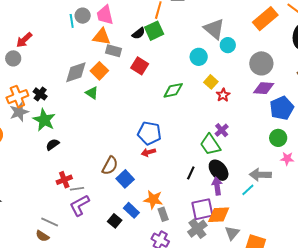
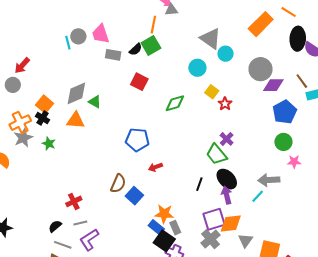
orange triangle: (102, 37) -> (75, 120), moved
gray rectangle: (114, 51) -> (113, 55), moved
orange square: (99, 71) -> (45, 104), moved
purple diamond: (264, 88) -> (273, 85), moved
green triangle: (92, 93) -> (95, 102), moved
green star: (44, 120) -> (49, 144), size x0.6
blue pentagon: (149, 133) -> (137, 140), moved
black semicircle: (53, 144) -> (55, 226), moved
gray line: (77, 189) -> (80, 223), moved
purple L-shape: (80, 205) -> (89, 240), moved
blue rectangle: (131, 210) -> (156, 227), moved
black square: (115, 221) -> (164, 241), moved, size x1.5

